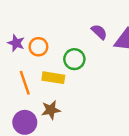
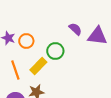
yellow rectangle: (53, 78) -> (38, 66), turned -54

